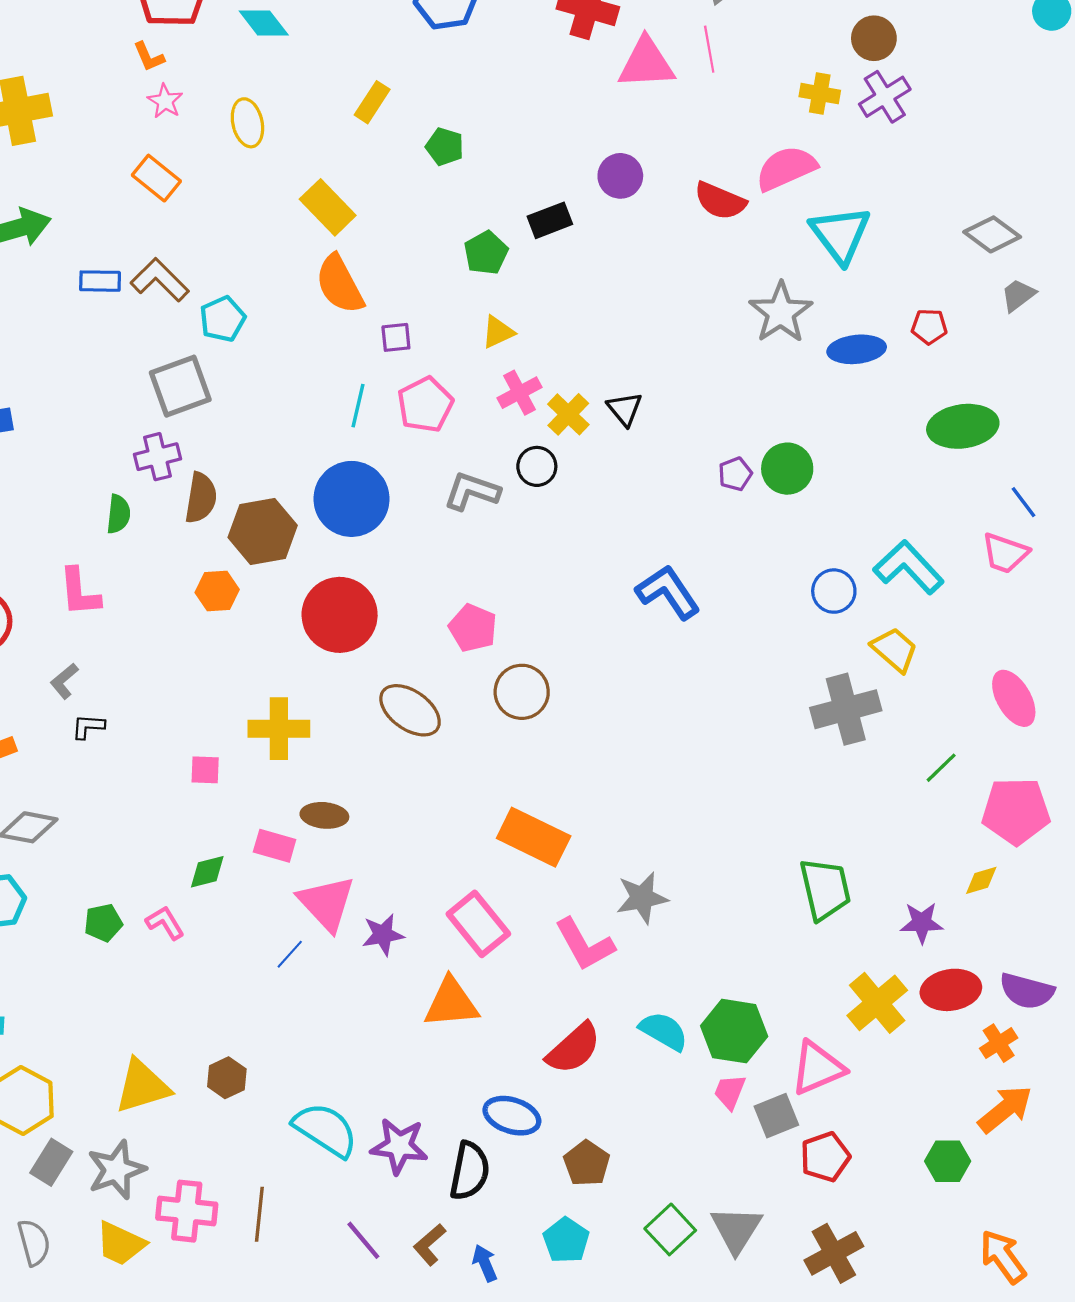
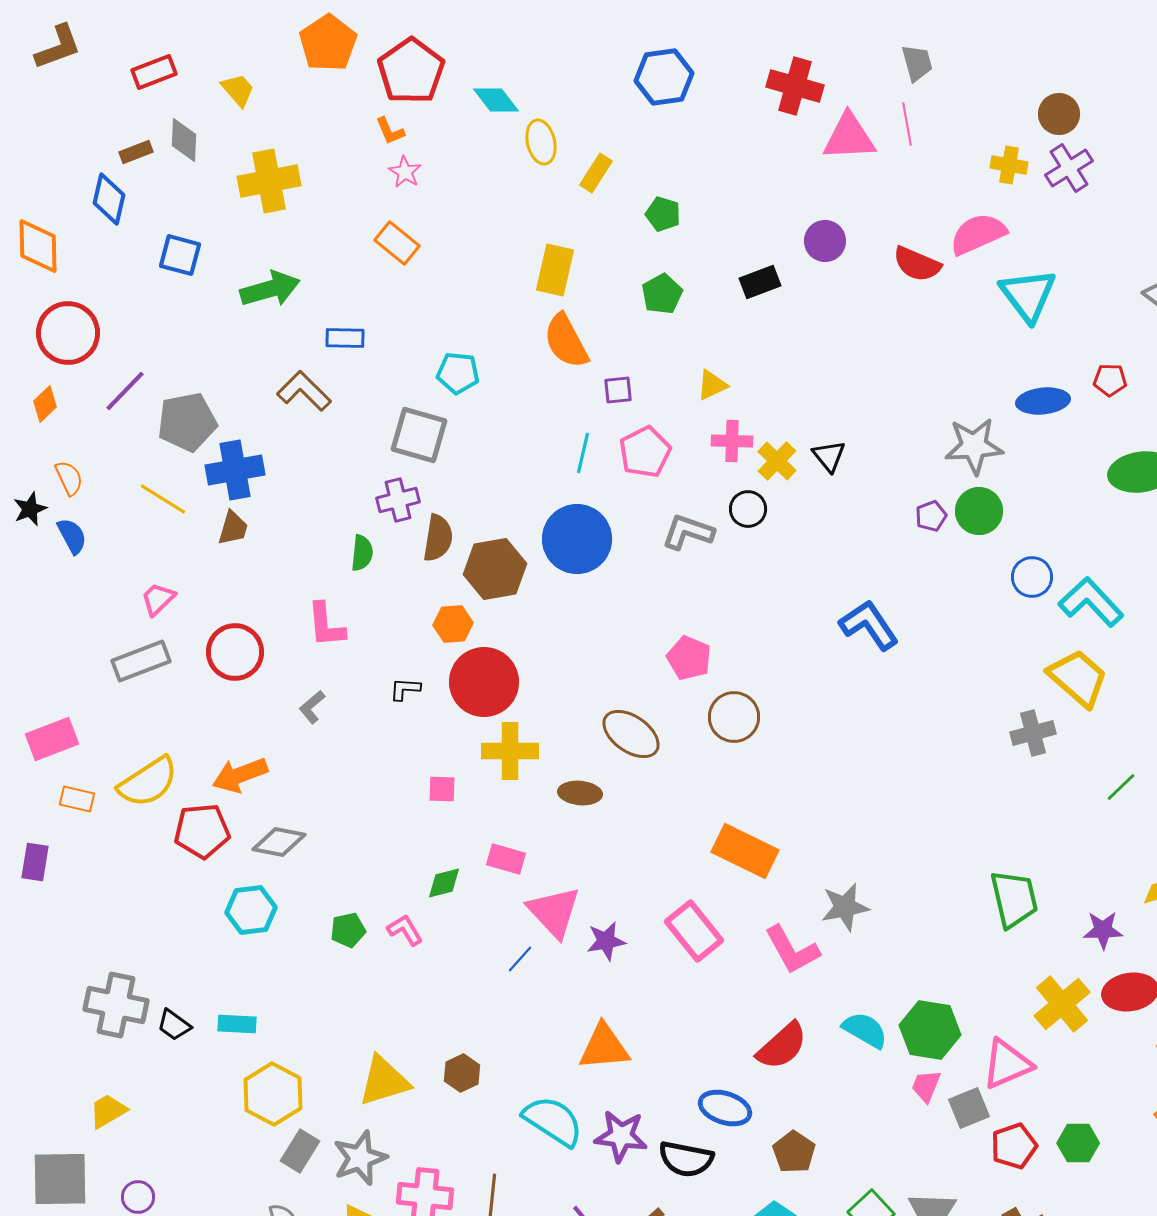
yellow ellipse: (247, 123) -> (541, 142), moved
yellow rectangle: (328, 207) -> (555, 270), turned 57
green pentagon: (486, 253) -> (662, 294), moved
brown L-shape: (160, 280) -> (304, 391), moved
gray star: (781, 312) -> (974, 446), moved, turned 30
cyan pentagon: (223, 319) -> (458, 373), turned 30
gray square: (180, 386) -> (419, 435), turned 36
pink cross: (520, 393) -> (732, 441), turned 30
blue circle: (834, 591) -> (1032, 577), moved
red circle: (340, 615) -> (484, 682), moved
yellow trapezoid: (895, 650) -> (1078, 678), size x1.4
gray cross: (846, 709) -> (1033, 733), size x0.7
black L-shape: (88, 727) -> (405, 689), moved
brown ellipse: (324, 815) -> (580, 793), moved
orange triangle: (451, 1003) -> (604, 1047), moved
green hexagon: (948, 1161) -> (1078, 1143), moved
black semicircle: (470, 1171) -> (686, 1159), turned 90

